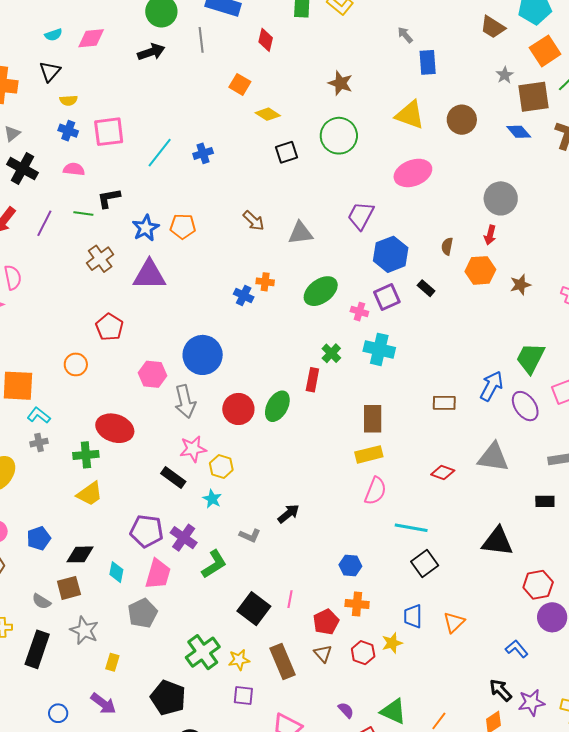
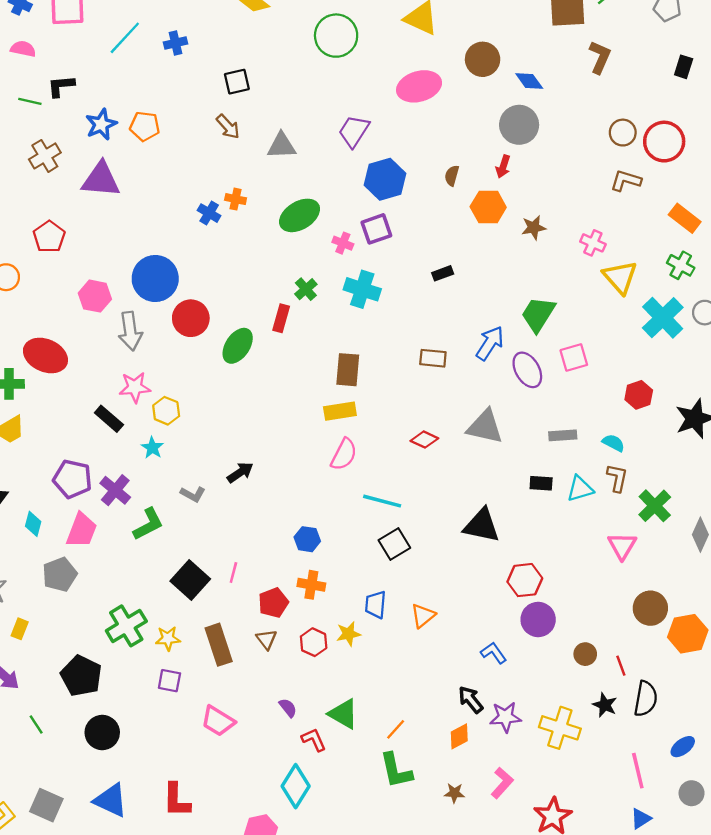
brown circle: (462, 120) -> (483, 59), moved
blue diamond: (519, 132) -> (529, 81), moved
black square: (286, 152) -> (237, 82), moved
black rectangle: (426, 288) -> (443, 273), moved, turned -66
red circle: (238, 409) -> (191, 318), moved

